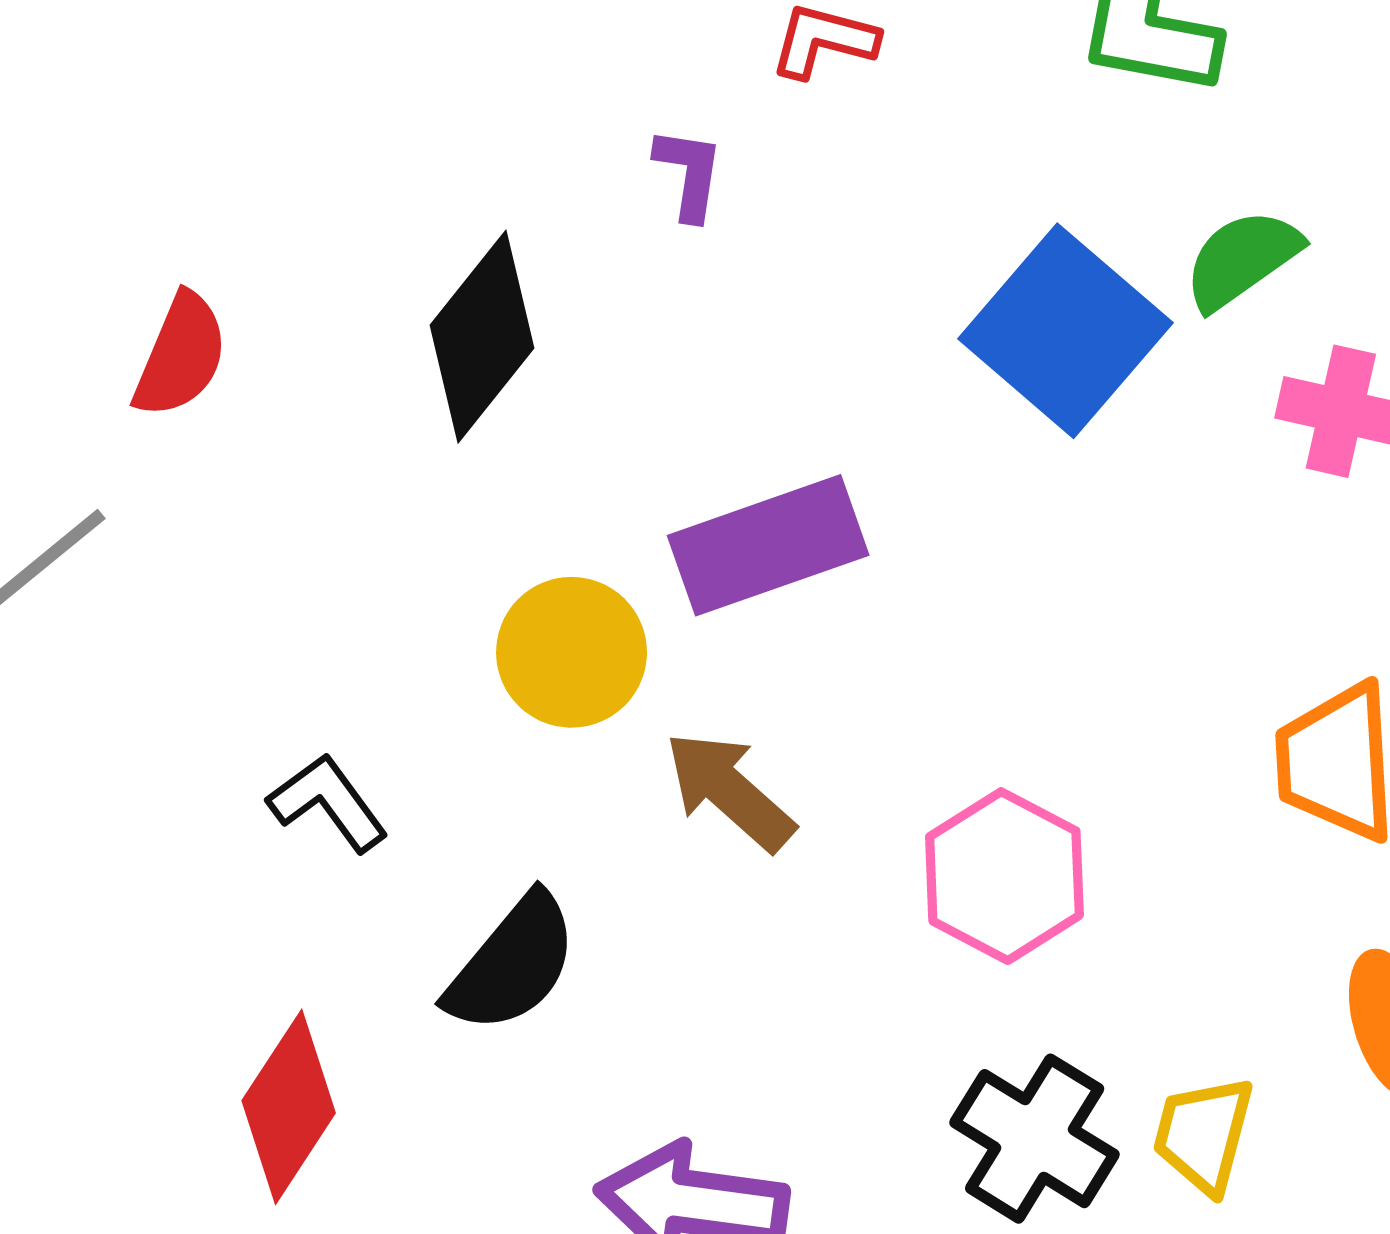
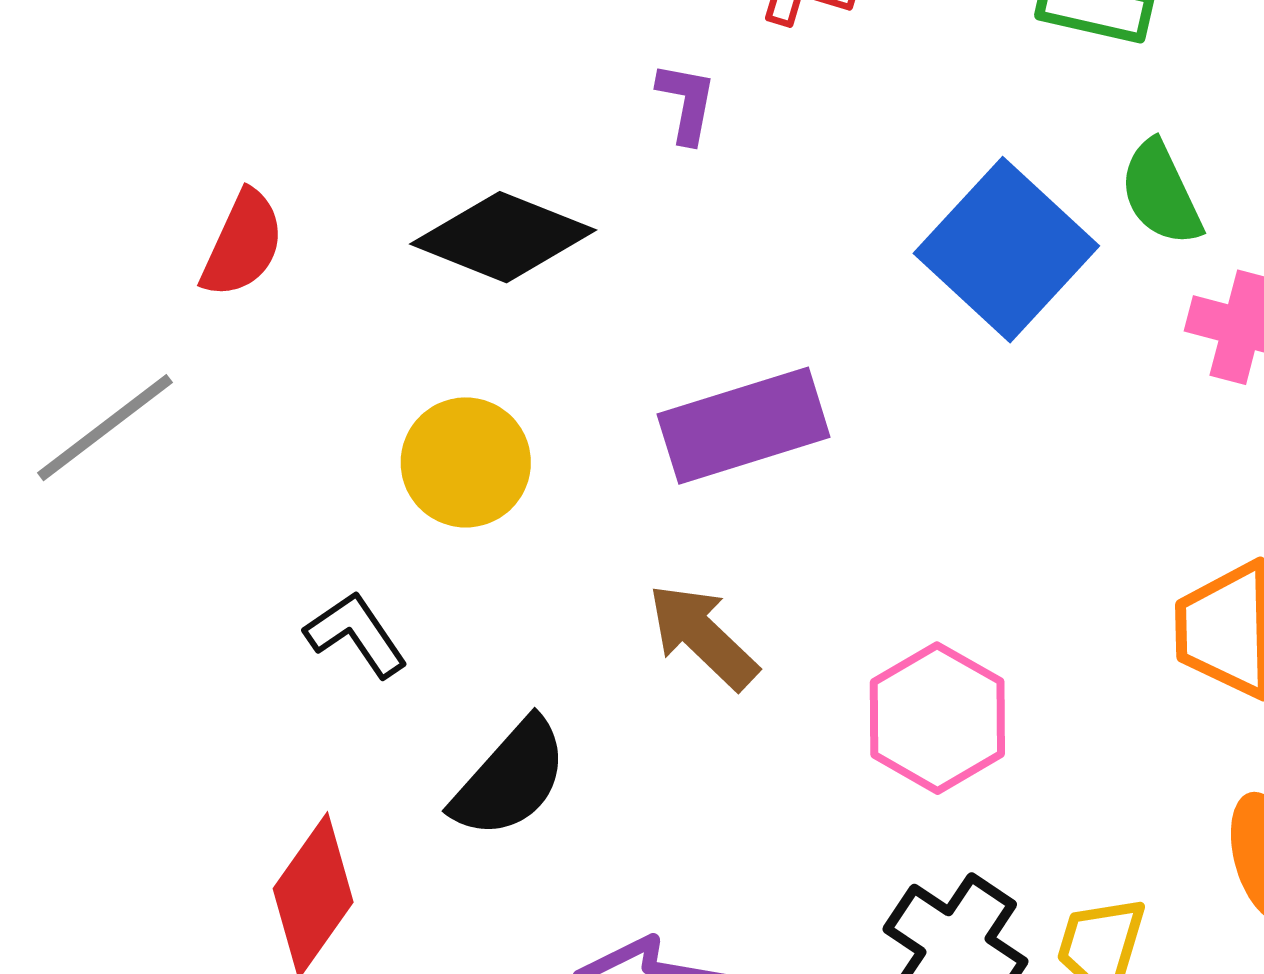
green semicircle: (1242, 259) -> (1161, 193), turned -82
black diamond: (482, 337) -> (503, 237), turned 71
yellow circle: (572, 652) -> (466, 462), moved

